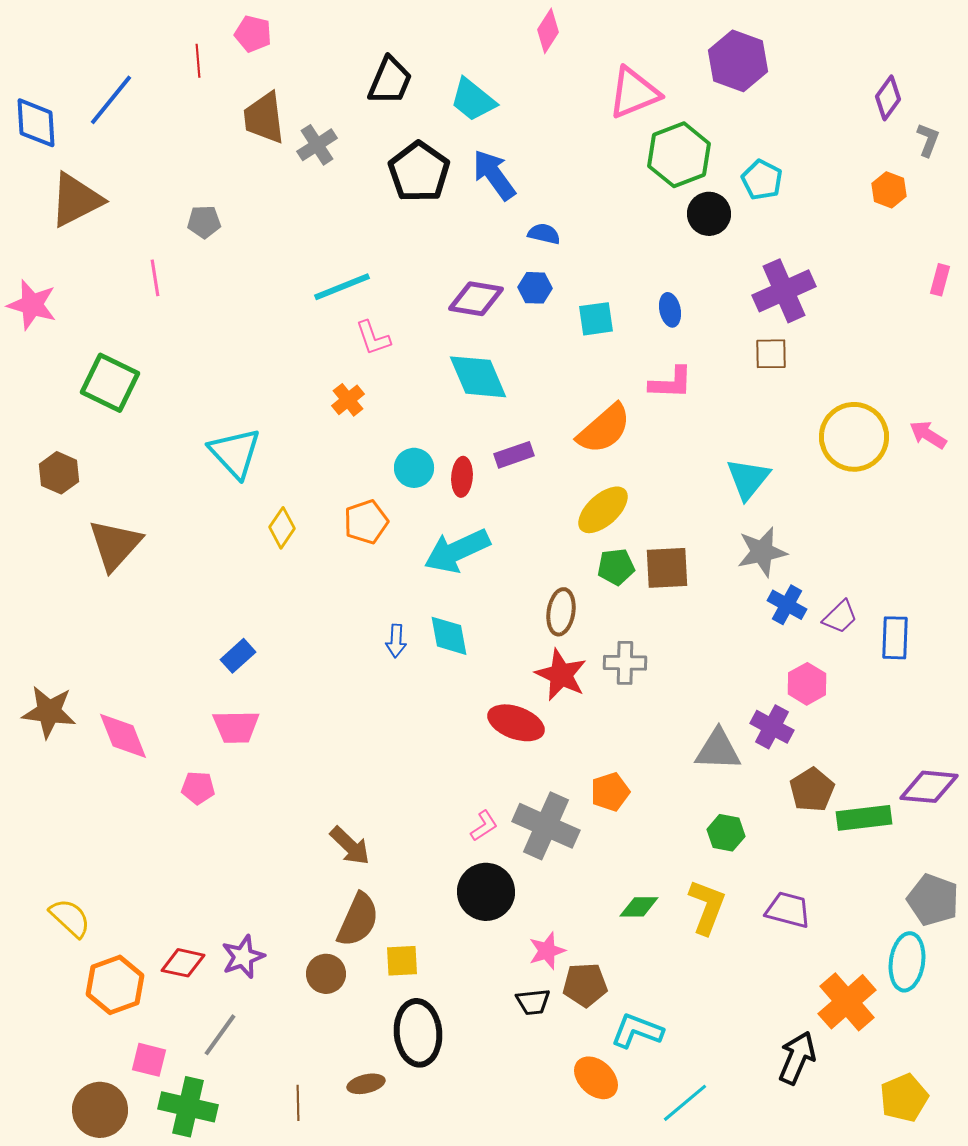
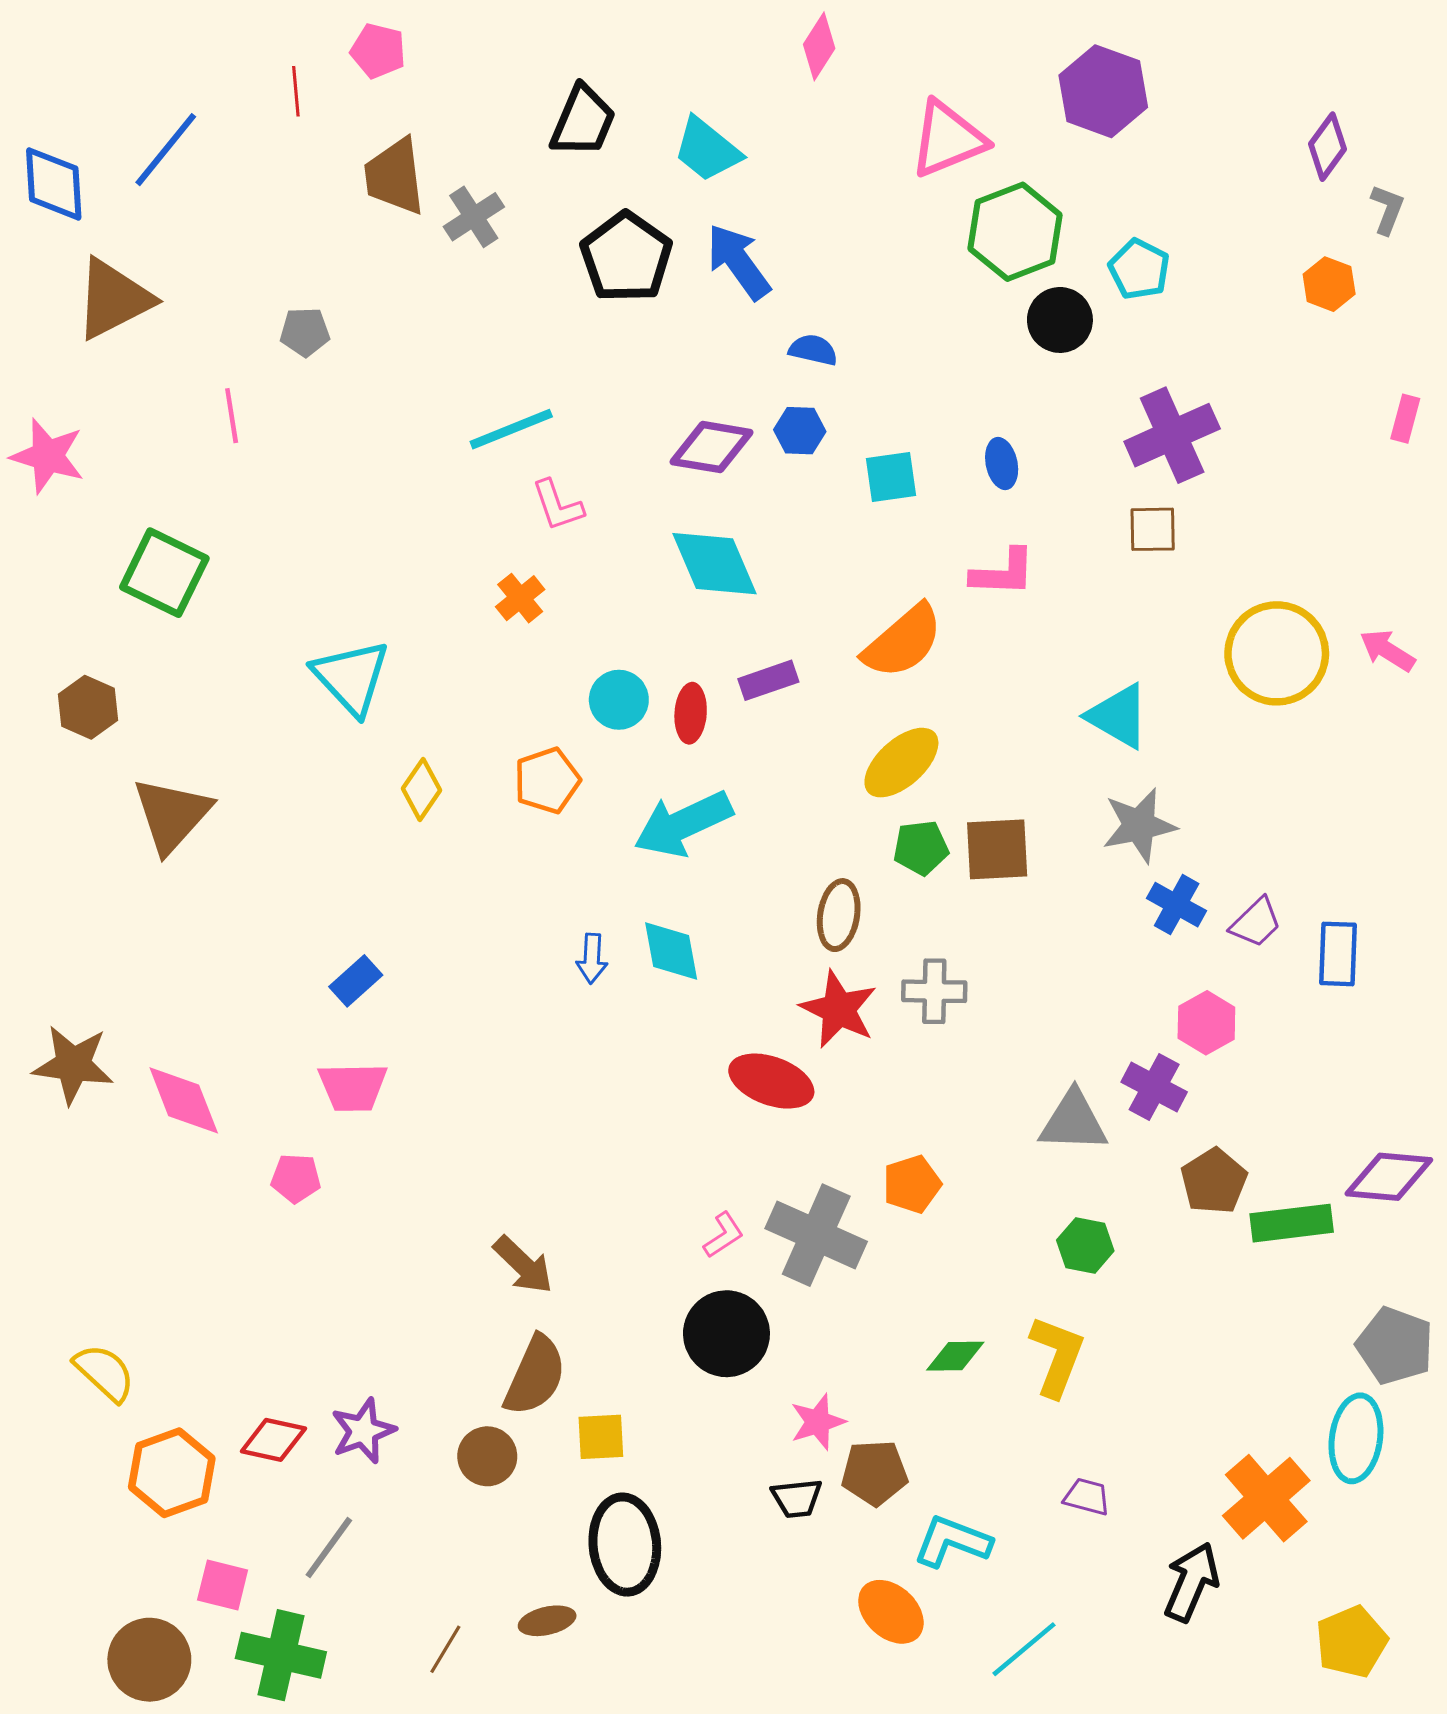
cyan triangle: (748, 479) -> (1118, 716), turned -39
purple trapezoid: (788, 910) -> (1087, 1497), moved, size x0.7
brown line: (298, 1103) -> (445, 1649), turned 32

